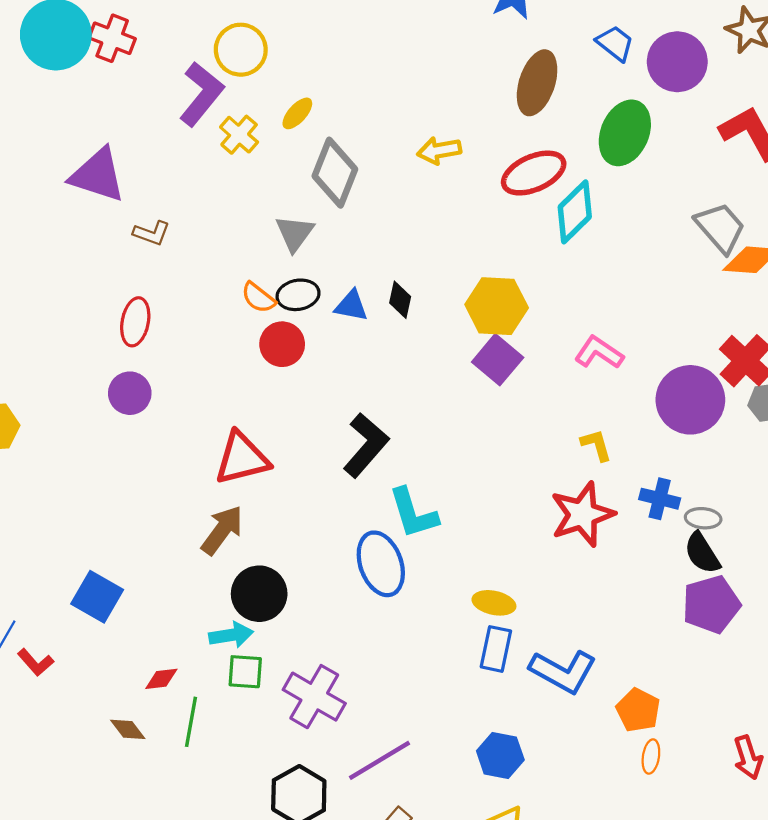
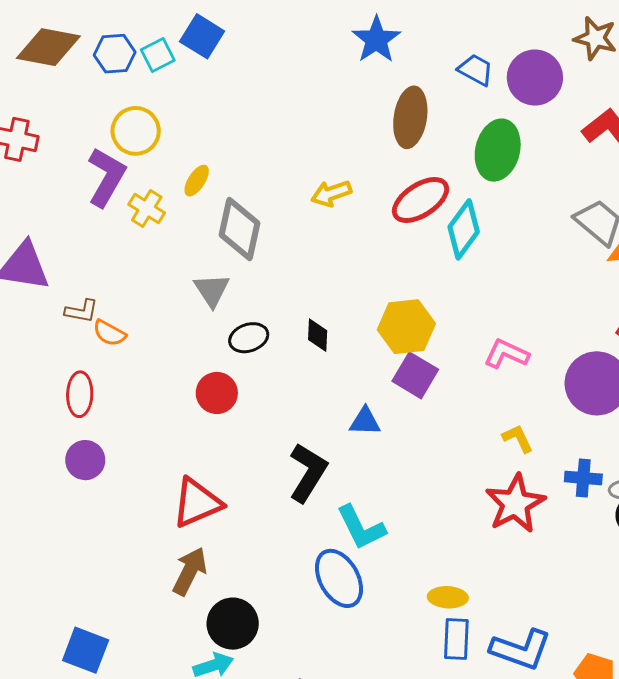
black ellipse: (298, 295) -> (249, 338), moved
orange semicircle: (258, 298) -> (109, 333), moved
blue triangle: (351, 306) -> (365, 421), moved

